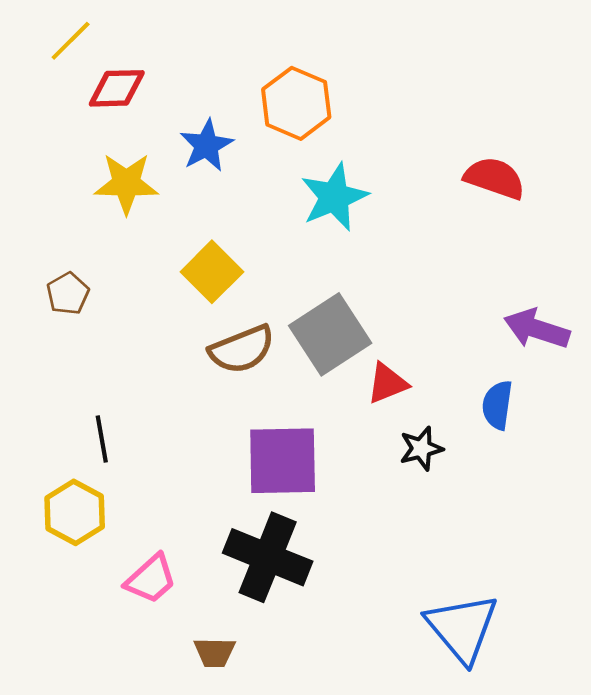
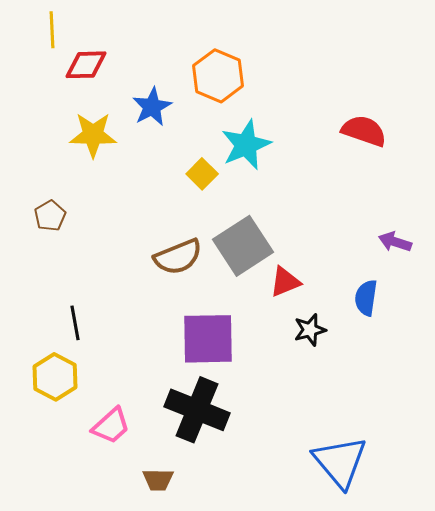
yellow line: (71, 41) -> (52, 30), turned -48
yellow square: (212, 272) -> (202, 174), moved, size x0.7
purple arrow: (537, 329) -> (395, 242), size x0.7

